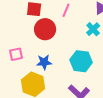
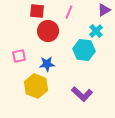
cyan hexagon: (81, 61) -> (84, 50), moved

